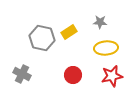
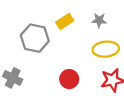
yellow rectangle: (69, 32) -> (65, 21), moved

